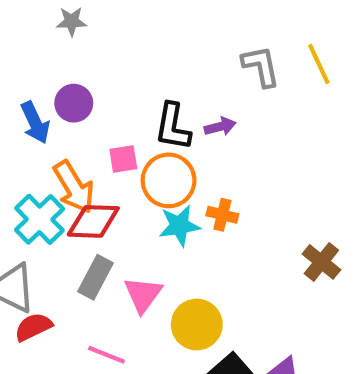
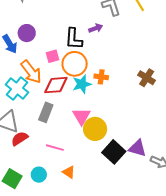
purple arrow: (220, 127) -> (96, 28), moved
red diamond: (93, 221) -> (56, 85), moved
brown cross: (321, 262) -> (147, 78), moved
pink triangle: (143, 294) -> (82, 116), moved

